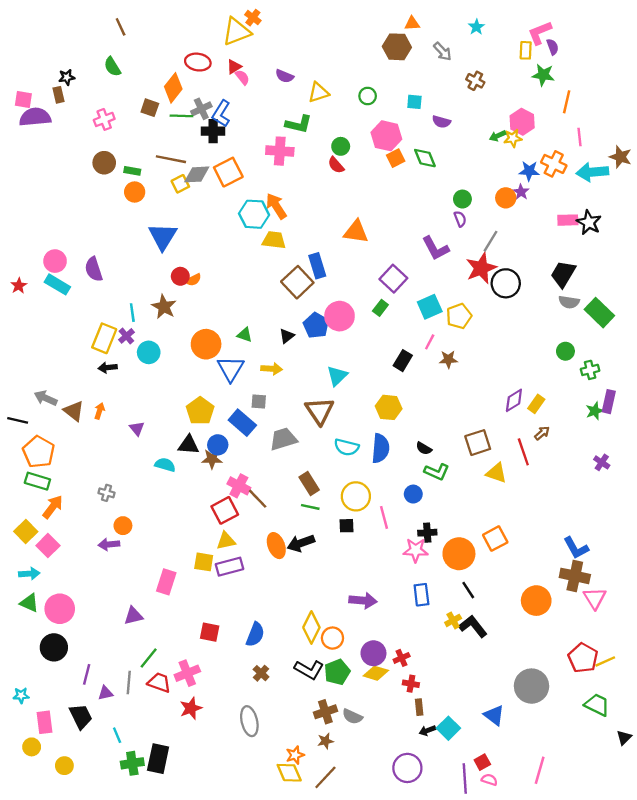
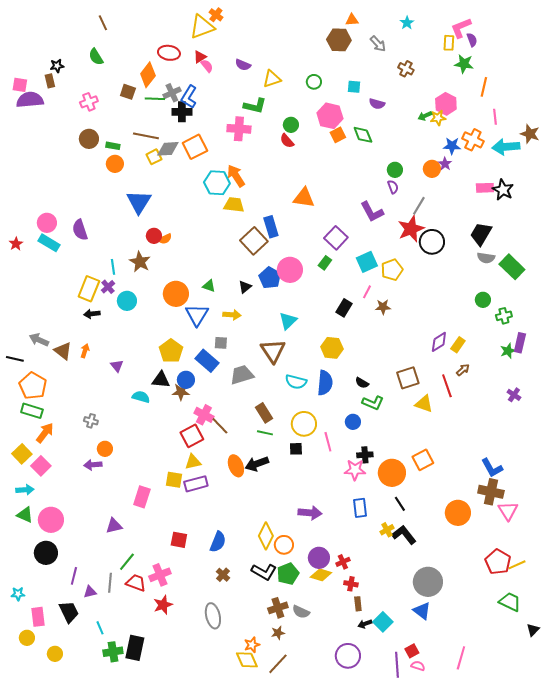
gray circle: (531, 686) -> (428, 582), moved

